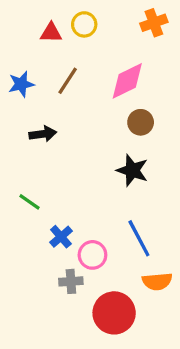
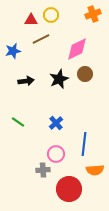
brown line: (68, 81) -> (41, 39), moved, turned 30
black star: (132, 170) -> (59, 79), moved, turned 30
blue cross: (61, 237) -> (56, 123), moved
blue line: (139, 238) -> (84, 144), turned 35

